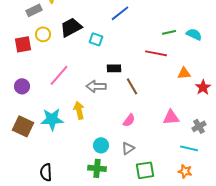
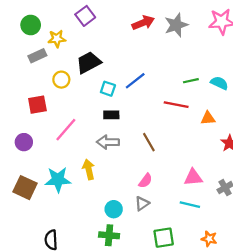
blue line: (120, 13) -> (135, 81), moved
black trapezoid: (71, 27) -> (89, 63), moved
yellow circle: (43, 34) -> (61, 80), moved
red square: (23, 44) -> (37, 105), moved
black rectangle: (114, 68) -> (111, 115), moved
orange triangle: (184, 73) -> (208, 118), moved
gray triangle: (128, 148) -> (142, 203), moved
cyan line: (189, 148) -> (190, 205), moved

